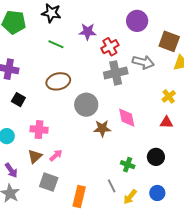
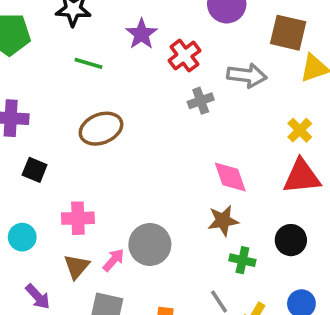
purple star: (88, 32) -> (142, 34), turned -30
gray cross: (116, 73) -> (201, 101), size x0.6
gray circle: (86, 105) -> (150, 244), moved
red triangle: (167, 122) -> (302, 177), size x1.6
brown star: (102, 128) -> (223, 221), moved

